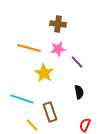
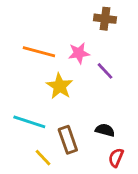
brown cross: (58, 24) -> (105, 19), moved
black semicircle: (79, 92) -> (105, 130), moved, turned -64

